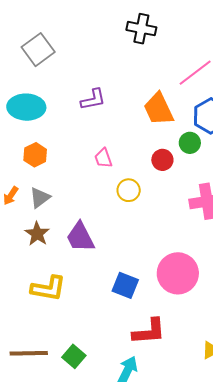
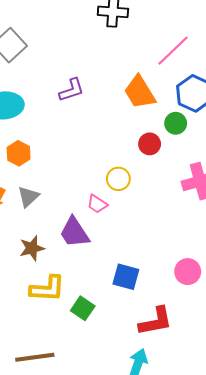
pink trapezoid: (103, 158) -> (97, 204), moved, turned -30
brown star: (37, 234) -> (32, 248), moved, turned 30
pink circle: (178, 273) -> (188, 272), moved, size x0.6
green square: (74, 356) -> (83, 308), moved

